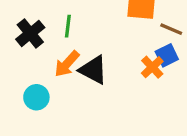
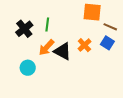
blue square: (167, 55) -> (107, 43), turned -32
orange cross: (152, 67) -> (84, 45), moved

